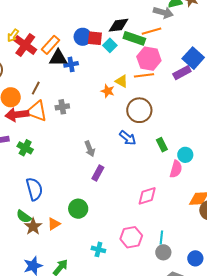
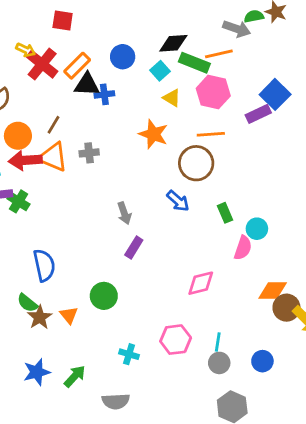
yellow arrow: (13, 35) -> (26, 50), turned -104
red square: (95, 38) -> (63, 21), moved
orange line: (144, 75) -> (211, 134), moved
yellow triangle: (122, 81) -> (172, 98), moved
orange star: (108, 91) -> (153, 134), size x1.5
green cross: (25, 148) -> (19, 201), moved
orange triangle: (54, 224) -> (69, 315), turned -40
blue circle: (195, 258) -> (262, 361), moved

